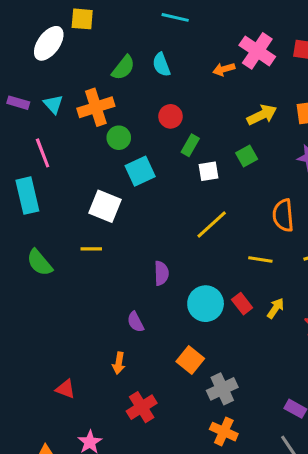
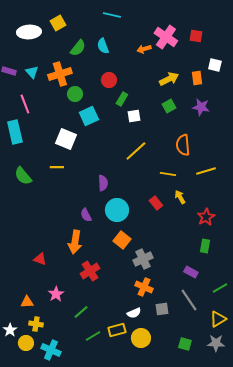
yellow square: (82, 19) -> (58, 23), moved, turned -35
white ellipse: (49, 43) -> (29, 32), turned 50
green square: (247, 156) -> (169, 106), moved
cyan circle: (206, 304) -> (117, 210), moved
yellow arrow: (276, 308) -> (180, 197), moved, turned -64
orange arrow: (119, 363) -> (75, 242), size x1.6

